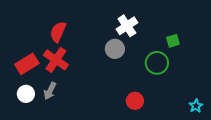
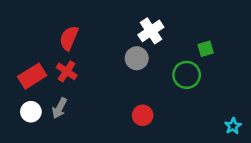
red cross: (56, 60) -> (67, 71), size x0.7
red circle: (135, 101) -> (143, 115), moved

